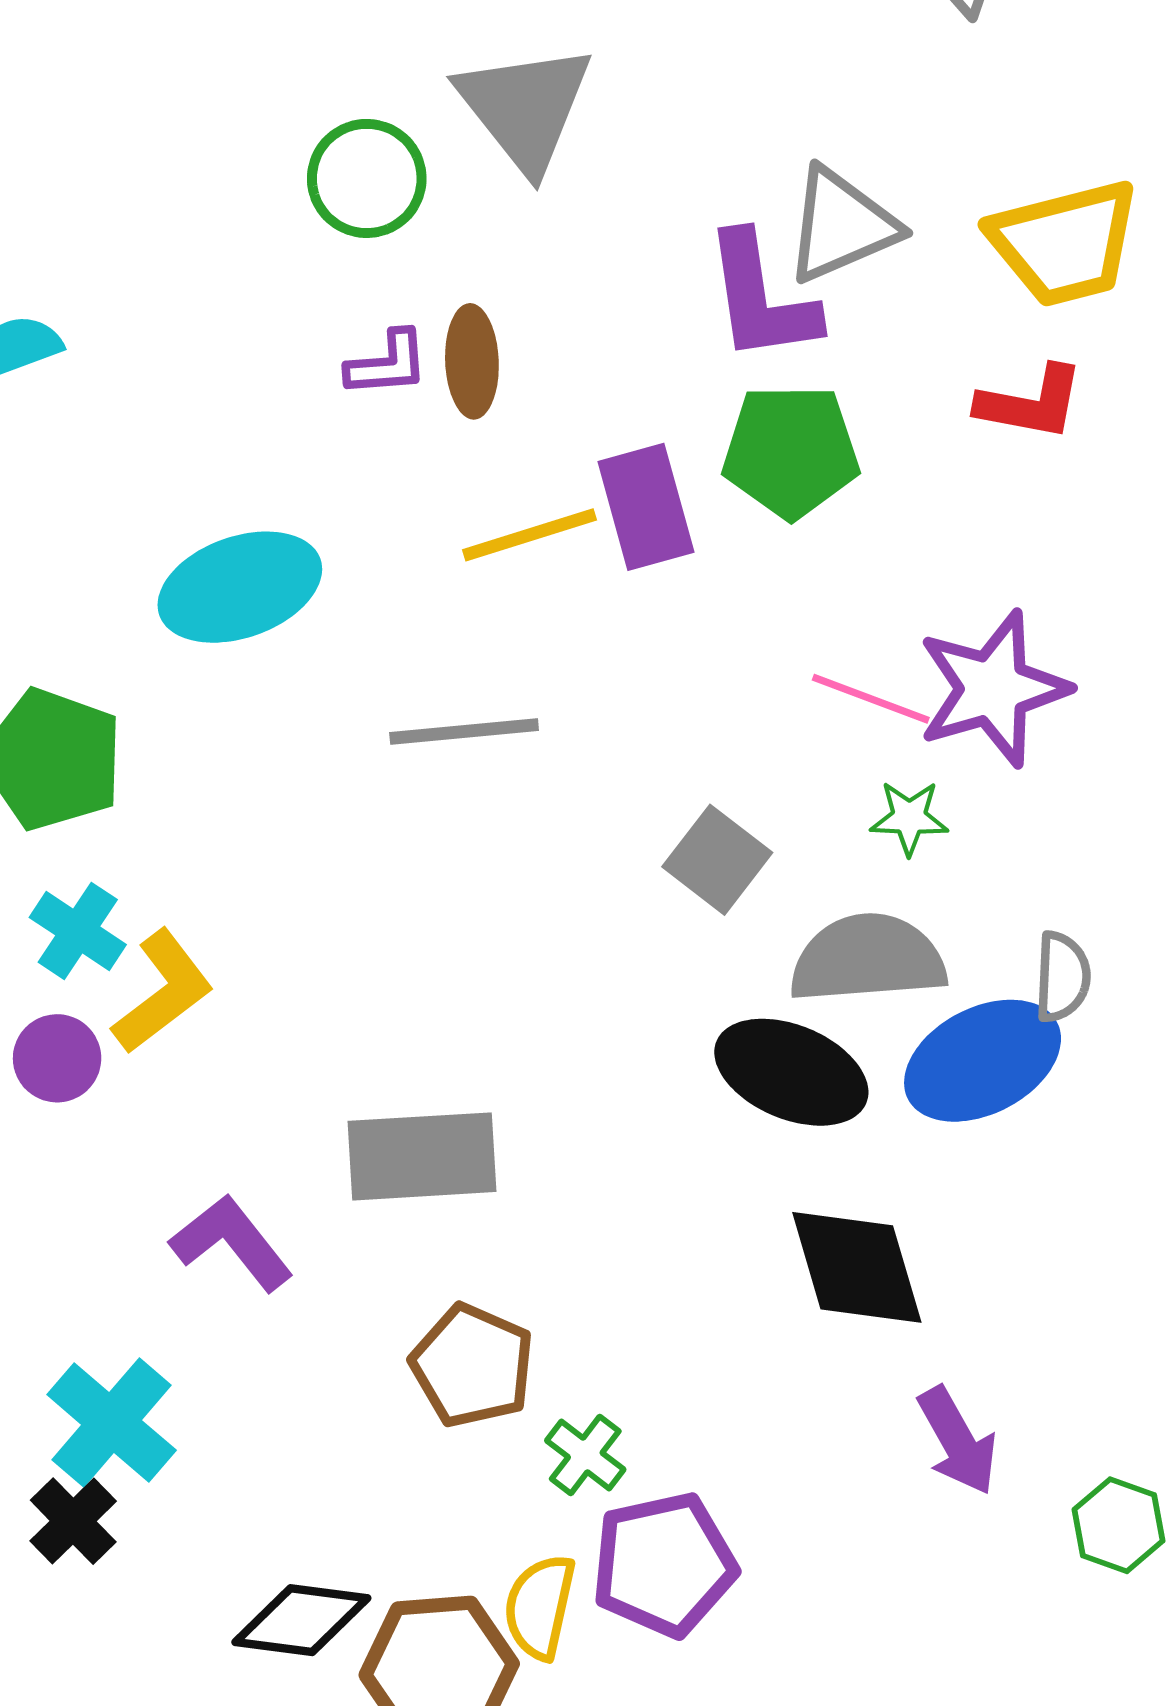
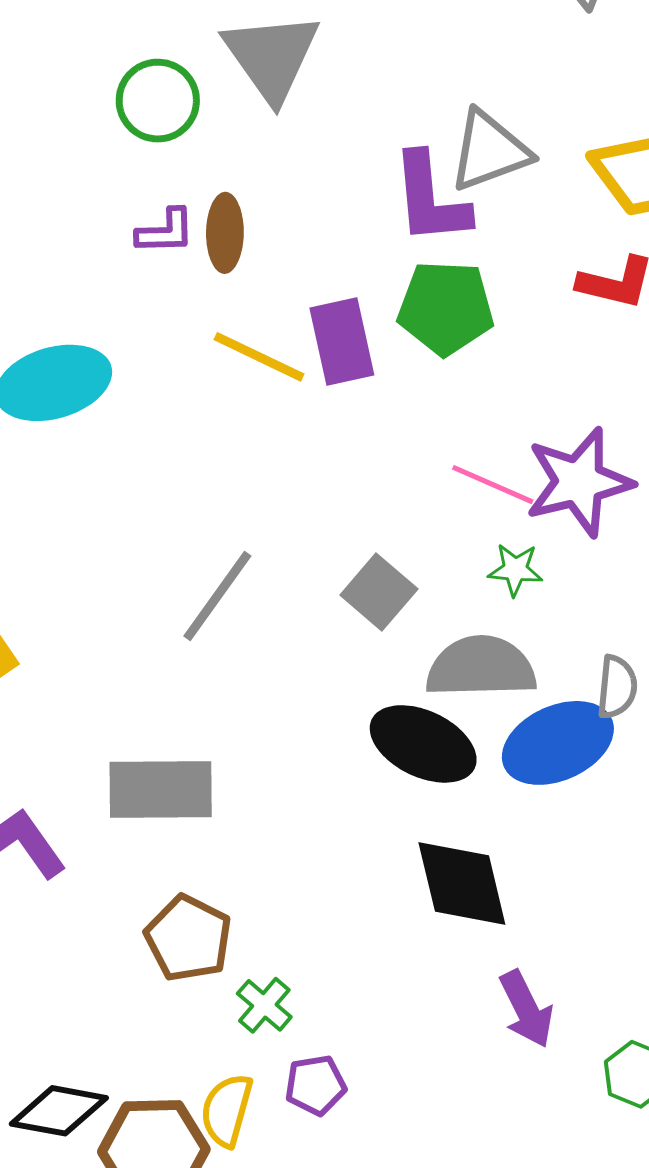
yellow line: (529, 535) -> (259, 357), turned 40
gray line: (464, 732) -> (217, 596), moved, turned -52
purple pentagon: (664, 1564) -> (315, 1085), size x0.6

